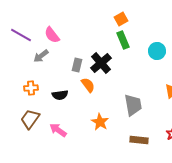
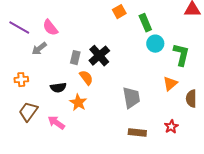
green rectangle: (123, 40) -> (145, 23), moved
orange cross: (31, 88) -> (21, 80), moved
orange star: (100, 122) -> (78, 103), moved

